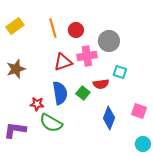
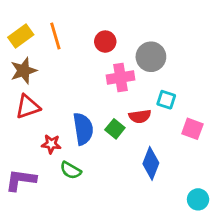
orange line: (53, 28) -> (55, 36), moved
red triangle: (63, 62) -> (28, 107), moved
brown star: (16, 69) -> (24, 71), moved
pink square: (139, 111) -> (192, 129), moved
green semicircle: (51, 123) -> (71, 170), size x0.7

